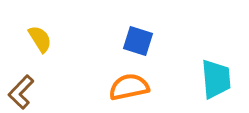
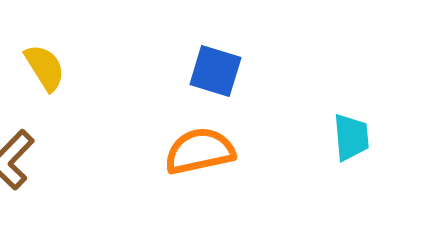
cyan trapezoid: (216, 79) -> (351, 137), size x0.7

